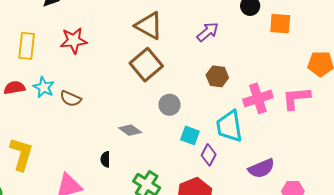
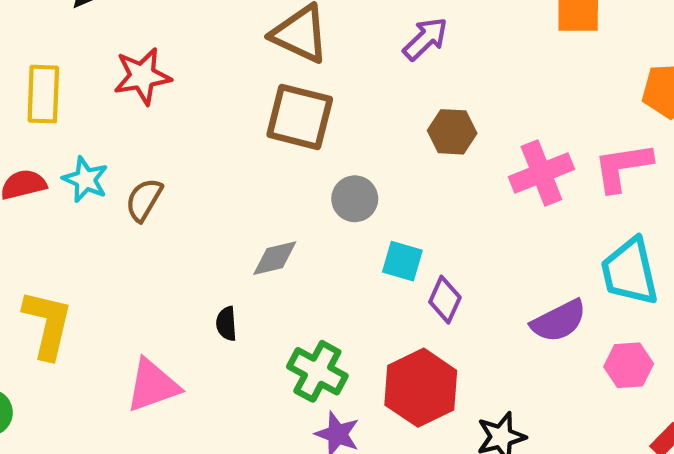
brown square: (146, 65) -> (300, 117), turned -32
brown semicircle: (71, 99) -> (144, 200), turned 100
cyan trapezoid: (229, 126) -> (630, 272), moved
gray diamond: (130, 130) -> (275, 258), turned -45

